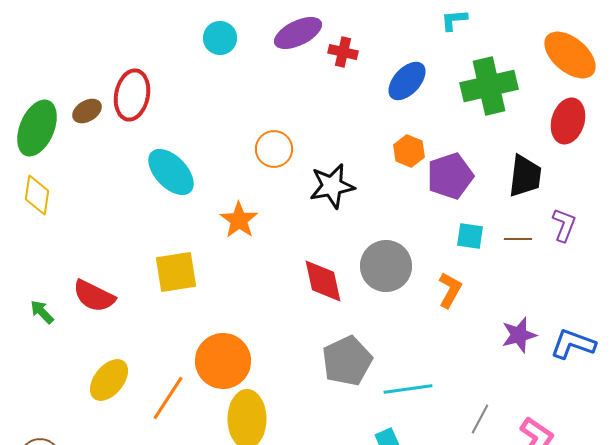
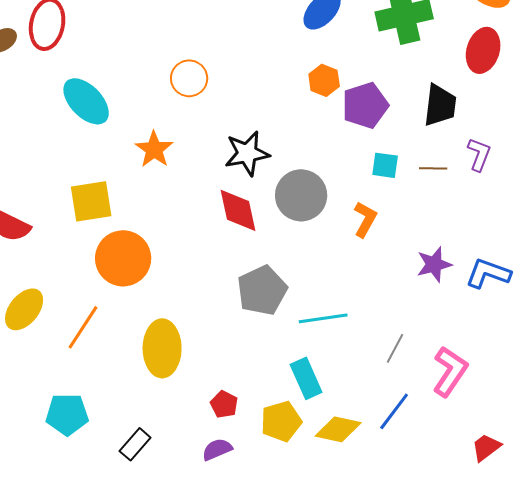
black star: (332, 186) -> (247, 153), moved
orange circle: (223, 361) -> (123, 258), moved

